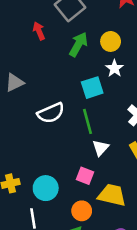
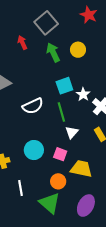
green arrow: (78, 44) -> (53, 52), turned -54
white star: (114, 68) -> (83, 94), moved
cyan circle: (46, 188) -> (34, 150), moved

